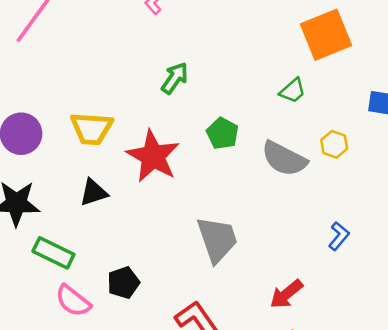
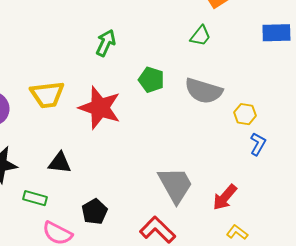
yellow hexagon: (334, 144) -> (245, 114), moved
black triangle: (94, 192) -> (60, 163), moved, turned 35
gray trapezoid: (217, 239) -> (175, 185), moved
green rectangle: (53, 253) -> (35, 198), size x0.7

